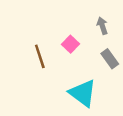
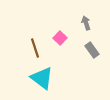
cyan triangle: (83, 93) -> (42, 78), moved

